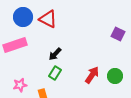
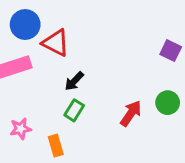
red triangle: (48, 19) -> (56, 43), moved
green circle: (115, 76) -> (168, 103), moved

